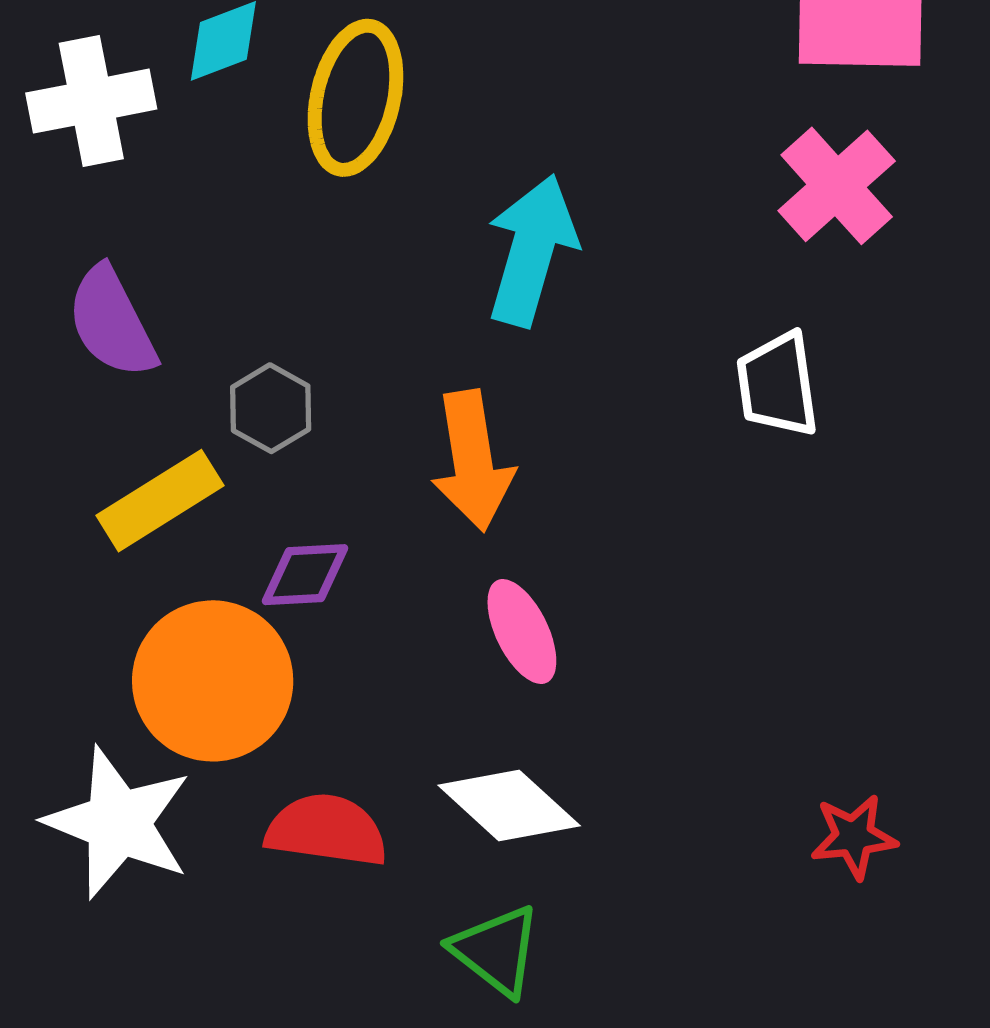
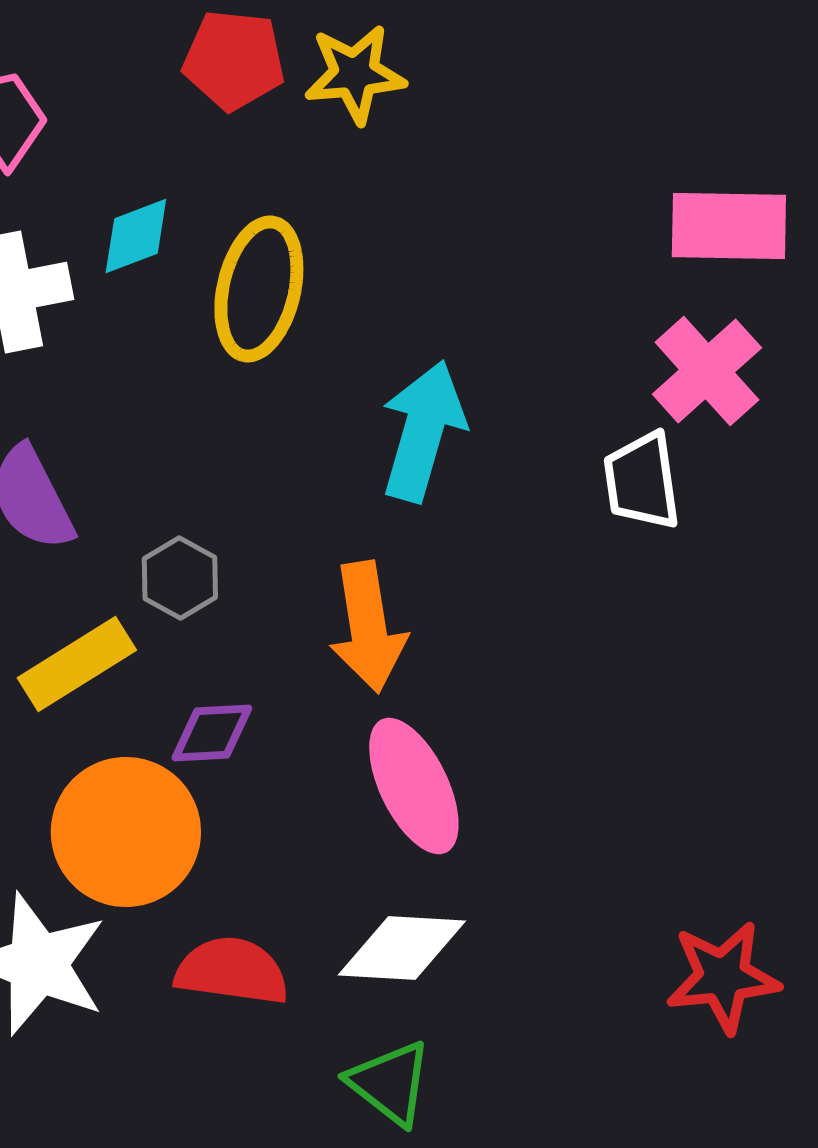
white trapezoid: (778, 385) -> (642, 481), moved
pink ellipse: (522, 632) -> (414, 786), size x1.4
white diamond: (509, 806) -> (402, 948), turned -39
red star: (854, 837) -> (723, 977), size x1.4

